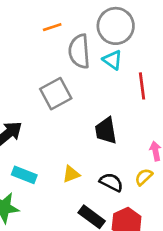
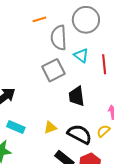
cyan triangle: (113, 60) -> (81, 55), moved
gray square: (56, 94) -> (53, 70), moved
black semicircle: (111, 182) -> (80, 134), size x1.4

